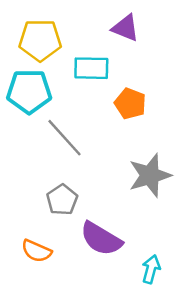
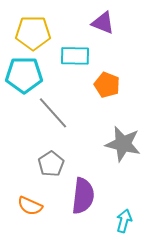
gray star: (150, 175) -> (123, 144), turned 30
purple semicircle: (101, 239) -> (83, 196), turned -114

